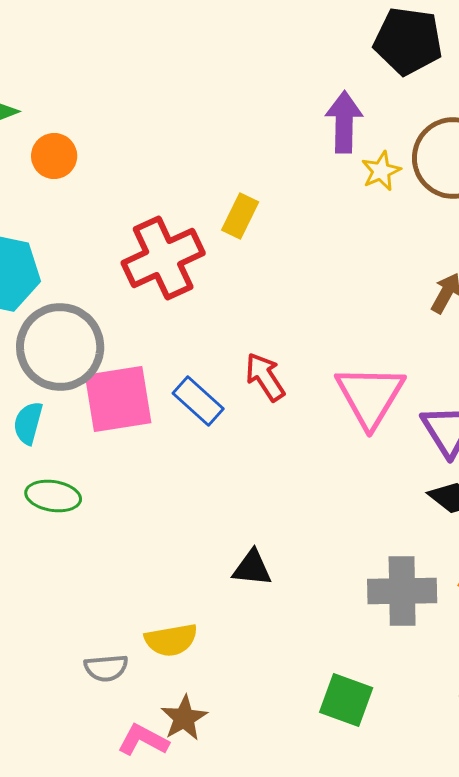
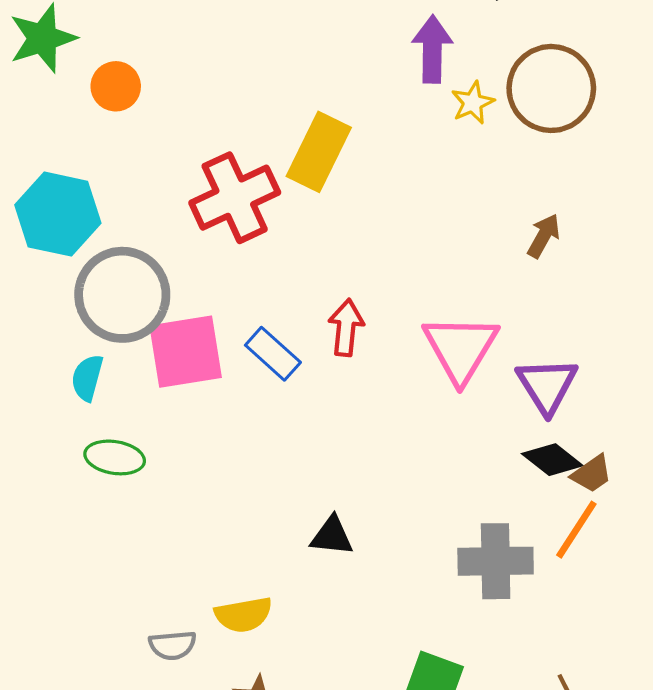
yellow rectangle: (240, 216) -> (319, 152), size x1.6
red arrow: (265, 377) -> (346, 328), turned 39

